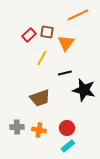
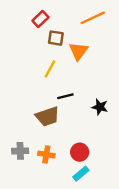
red rectangle: (29, 35) -> (40, 19), moved
black line: (65, 73) -> (65, 96), moved
black star: (84, 90) -> (100, 107), size x0.6

